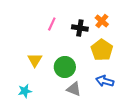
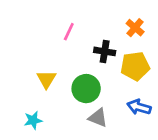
black cross: (80, 28) -> (105, 51), moved
yellow pentagon: (102, 50) -> (135, 66), turned 30

